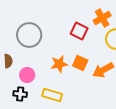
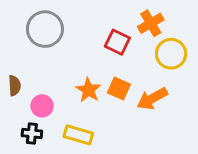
gray circle: (29, 35) -> (45, 29), moved
orange star: (59, 64) -> (88, 90), turned -30

